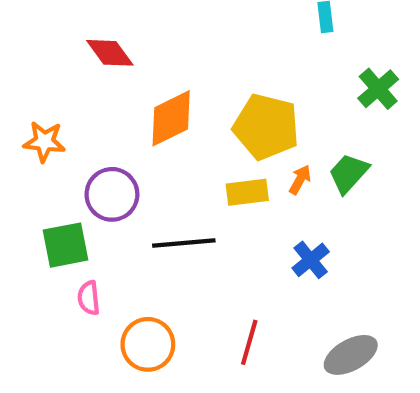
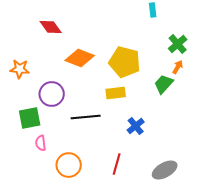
orange diamond: (171, 118) -> (80, 58), turned 48
orange arrow: (300, 180) -> (178, 67), moved
blue cross: (311, 260) -> (136, 126), moved

